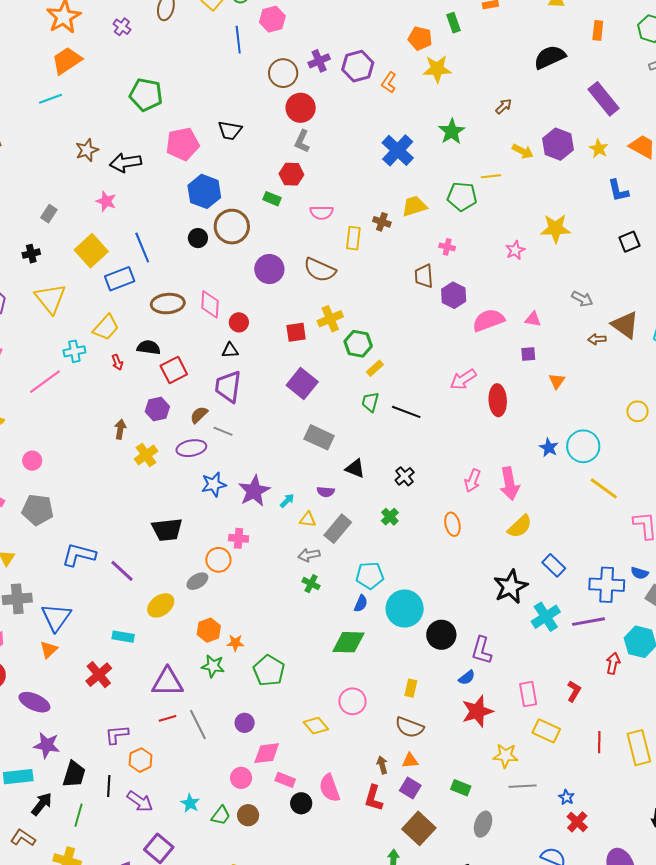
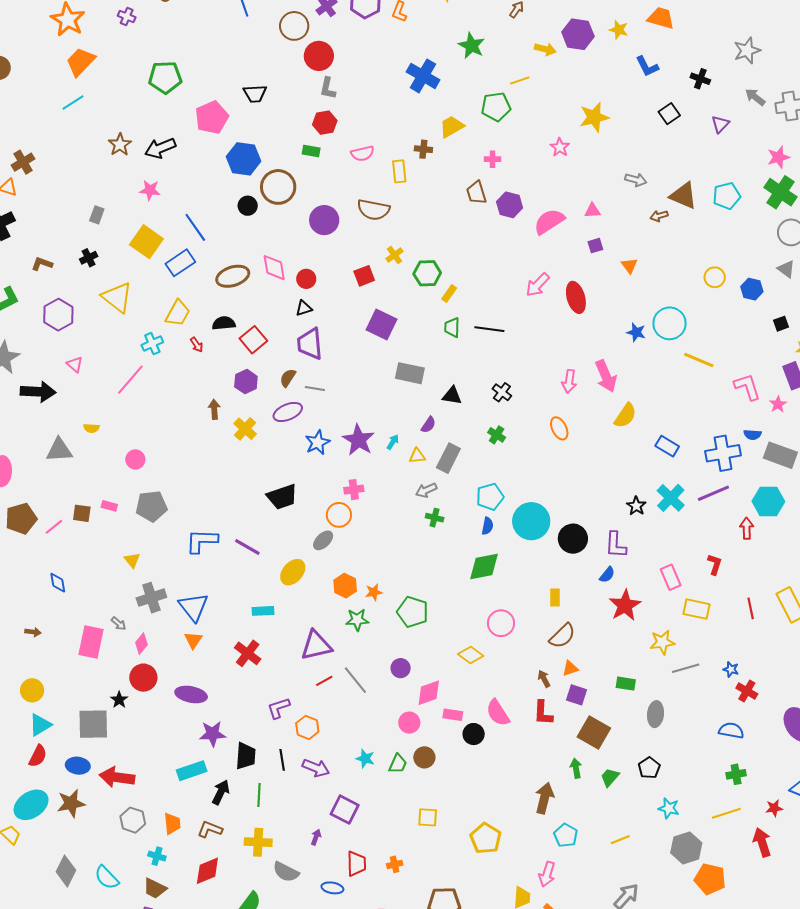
yellow cross: (330, 319) -> (395, 255), size x0.7
purple semicircle: (326, 492) -> (428, 425), turned -48
black star: (511, 587) -> (636, 506), moved, size x0.6
brown semicircle: (409, 727) -> (562, 636), turned -52

